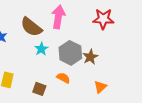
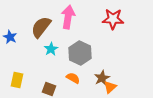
brown semicircle: (31, 27) -> (41, 27), turned 90
brown star: (90, 57) -> (102, 78), moved

